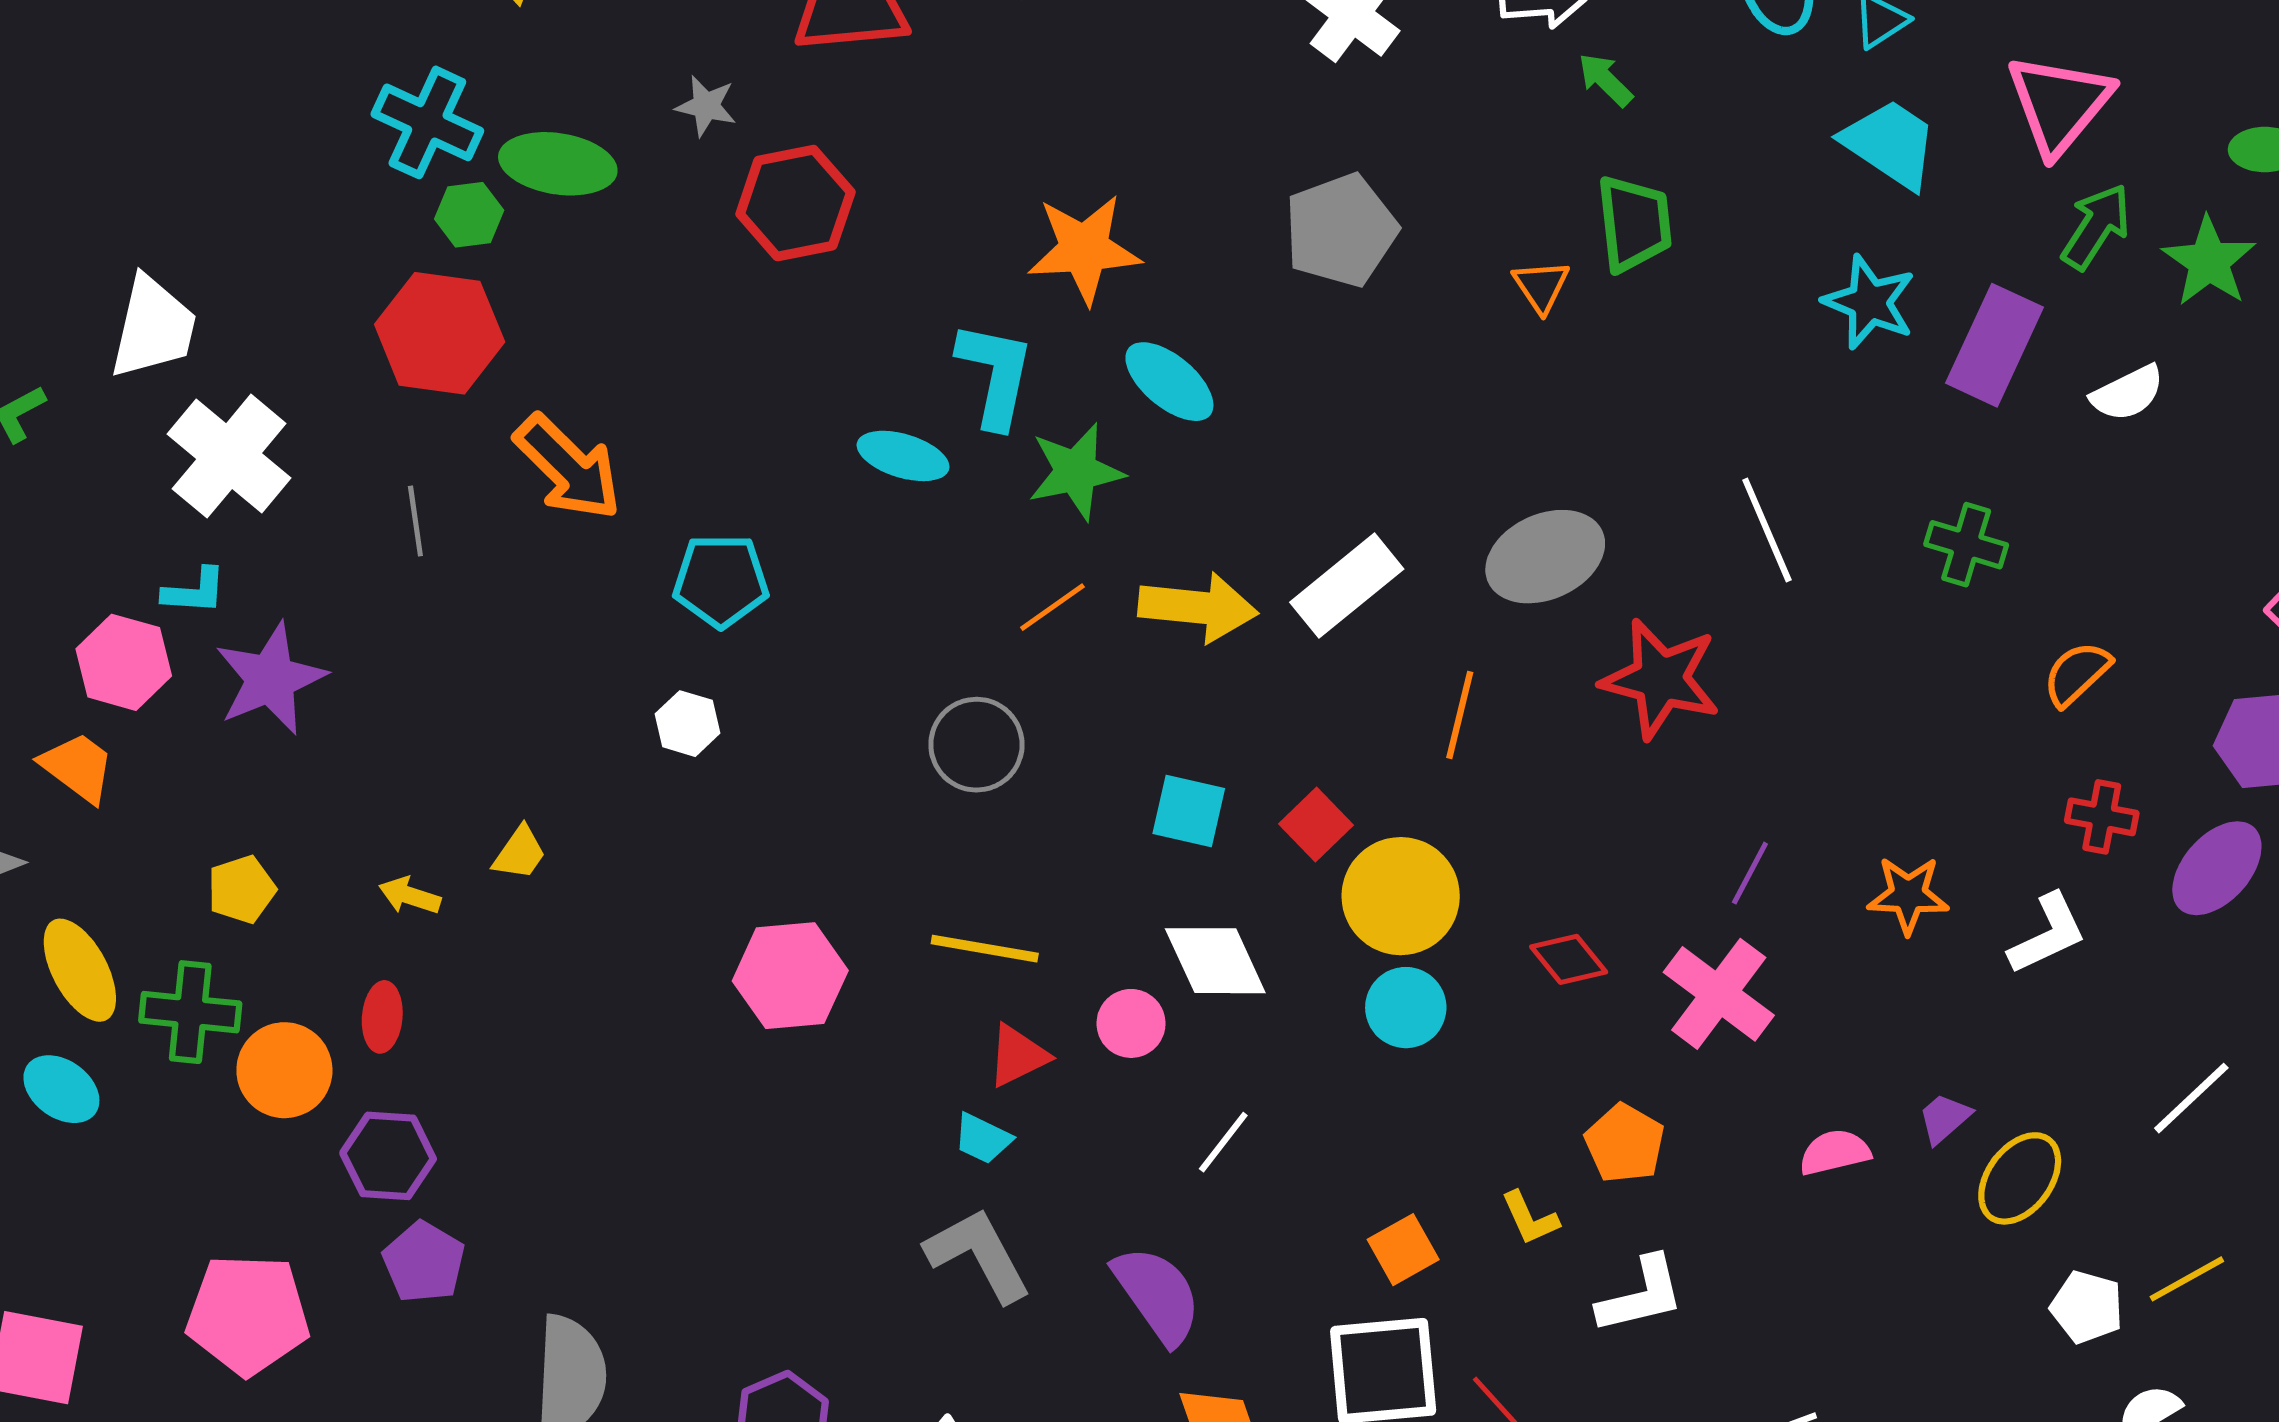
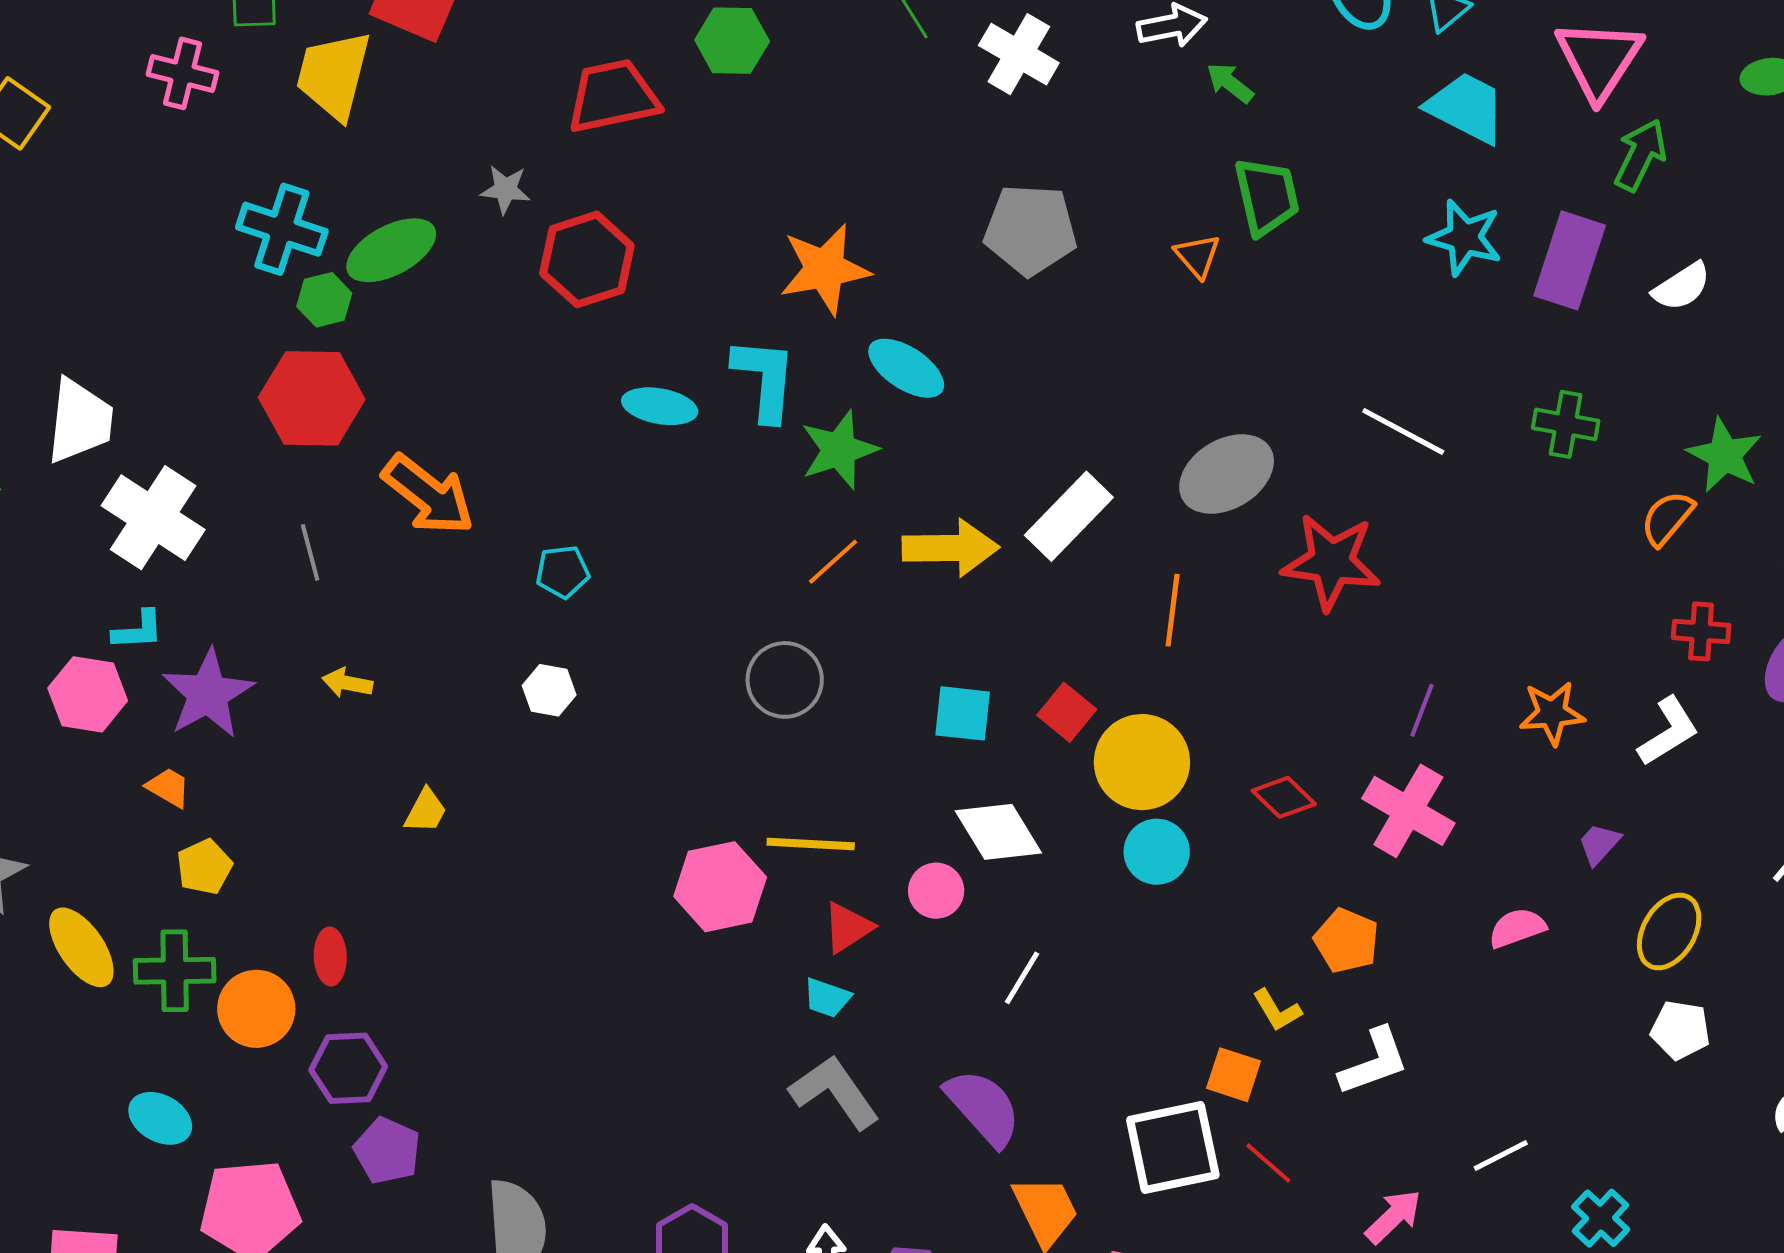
green ellipse: (558, 164) -> (391, 250), turned -30
gray pentagon: (1341, 230) -> (1030, 230), turned 30
green star: (2209, 261) -> (1725, 455), moved
cyan ellipse: (903, 456) -> (660, 406), moved
white line: (1767, 530) -> (1403, 431), turned -32
cyan pentagon: (721, 581) -> (563, 572), size x0.7
orange trapezoid: (78, 767) -> (168, 787), moved, size x0.7
yellow arrow: (410, 896) -> (347, 683), moved
pink hexagon: (790, 976) -> (720, 887), moved
cyan ellipse: (61, 1089) -> (160, 1118), moved
purple trapezoid: (1944, 1118) -> (1599, 844), moved
orange square: (1403, 1250) -> (1234, 1075), moved, turned -36
white pentagon: (2087, 1307) -> (1680, 1030), moved

